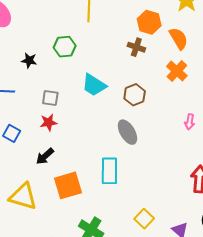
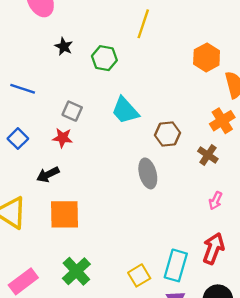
brown cross: (136, 47) -> (208, 155), moved
black star: (29, 60) -> (64, 46), moved
pink arrow: (190, 122) -> (216, 201), moved
cyan rectangle: (109, 171) -> (176, 265), moved

